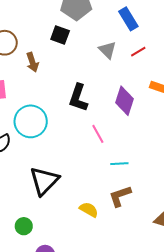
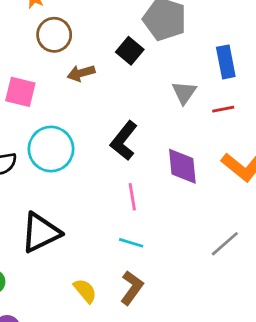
brown arrow: (32, 62) -> (81, 73), turned 72
purple diamond: (124, 101) -> (182, 166), turned -44
cyan line: (119, 164) -> (131, 243), moved
brown L-shape: (120, 196) -> (132, 288), turned 125

